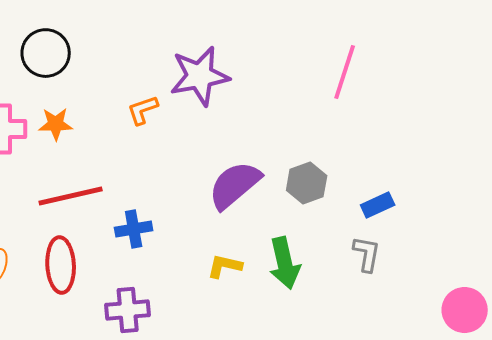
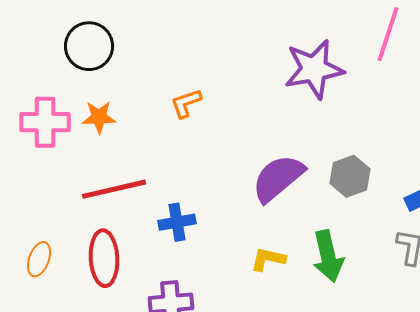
pink line: (345, 72) -> (388, 34), moved
purple star: (200, 76) -> (314, 69), moved

